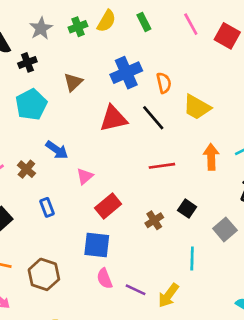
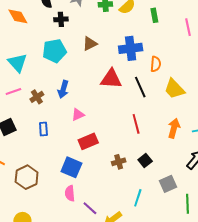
blue arrow: (57, 150) -> (63, 89), turned 54
red line: (162, 166) -> (136, 124), turned 66

